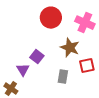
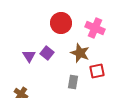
purple square: (37, 57) -> (47, 53), moved
purple triangle: (23, 70) -> (29, 56), moved

